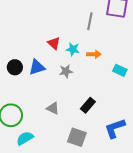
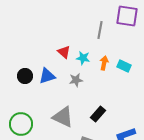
orange arrow: (94, 54) -> (104, 63), turned -80
cyan rectangle: (120, 70) -> (124, 66), moved
gray triangle: (53, 108) -> (63, 117), size x1.6

